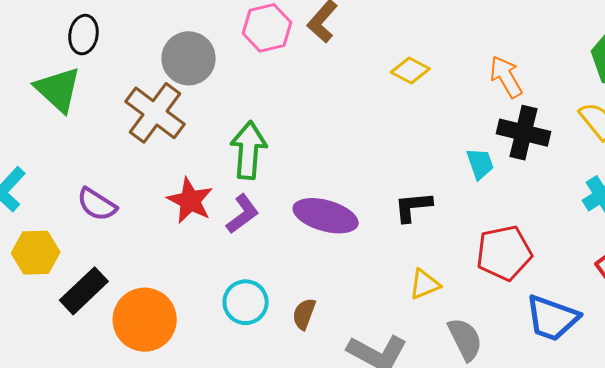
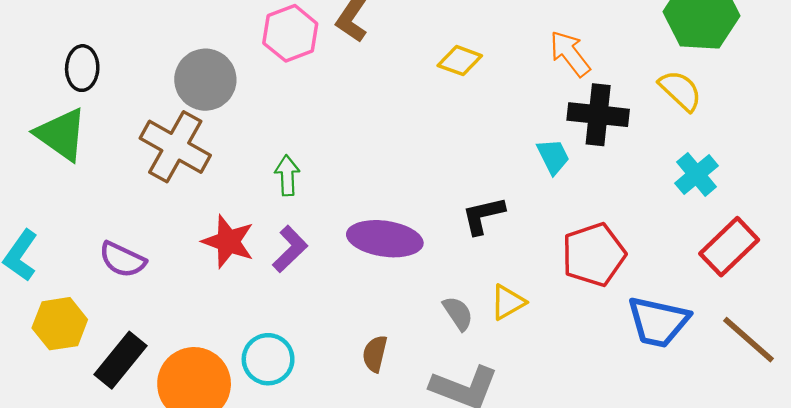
green arrow: (248, 150) -> (287, 175), size x0.6
cyan circle: (246, 302) -> (268, 359), moved
gray semicircle: (465, 339) -> (458, 313), moved, size x0.7

